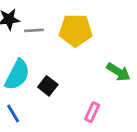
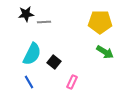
yellow pentagon: (76, 30) -> (100, 22), moved
pink rectangle: (92, 112) -> (72, 82), moved

